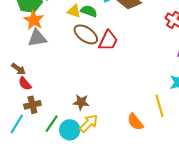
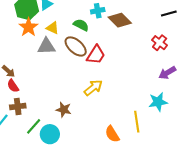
yellow triangle: (74, 11) -> (53, 28), moved
gray triangle: (37, 38) -> (46, 46), moved
yellow arrow: (89, 123) -> (93, 88), moved

